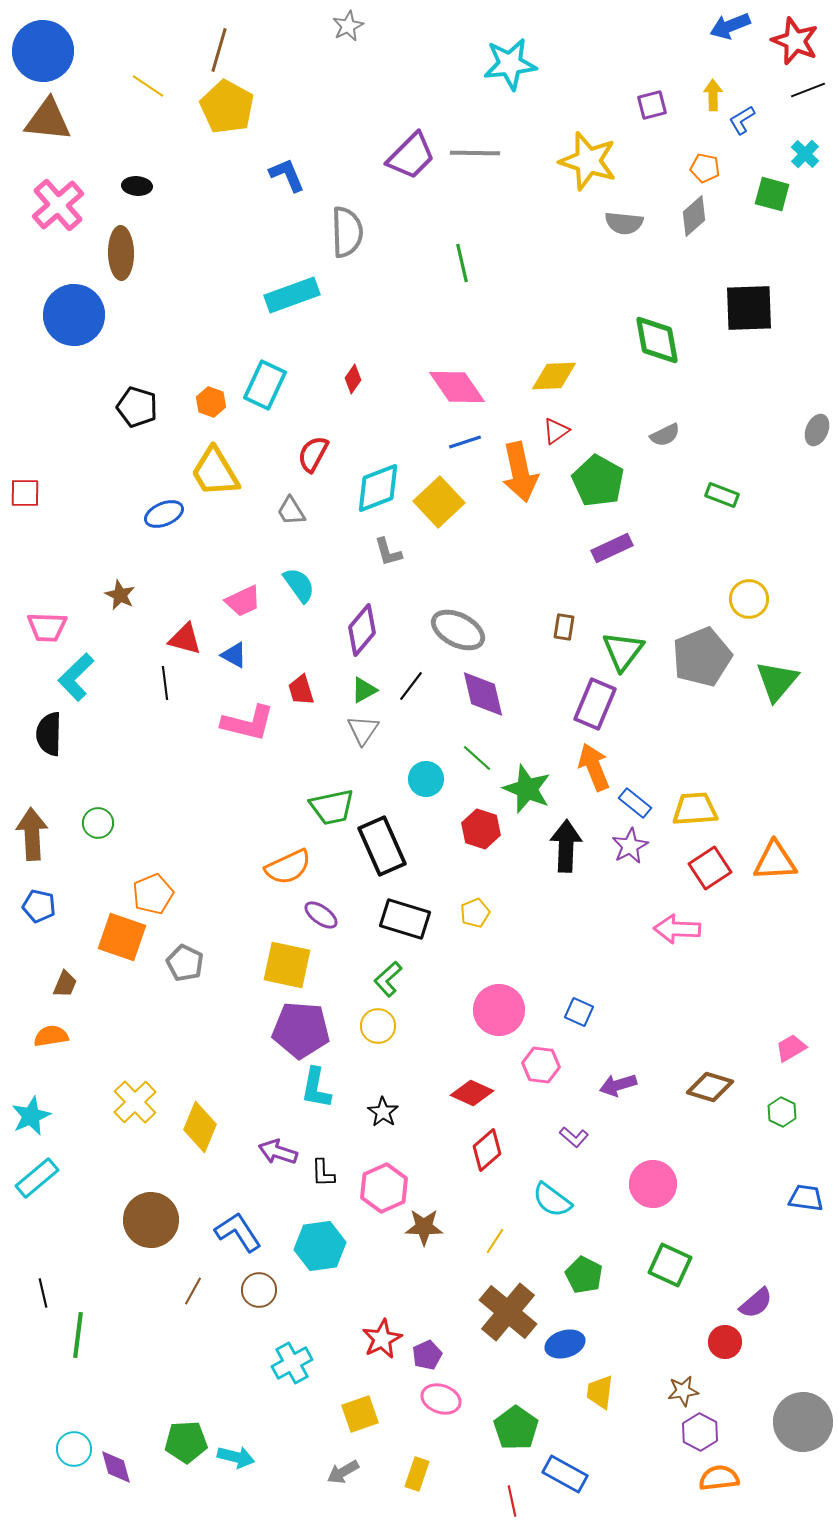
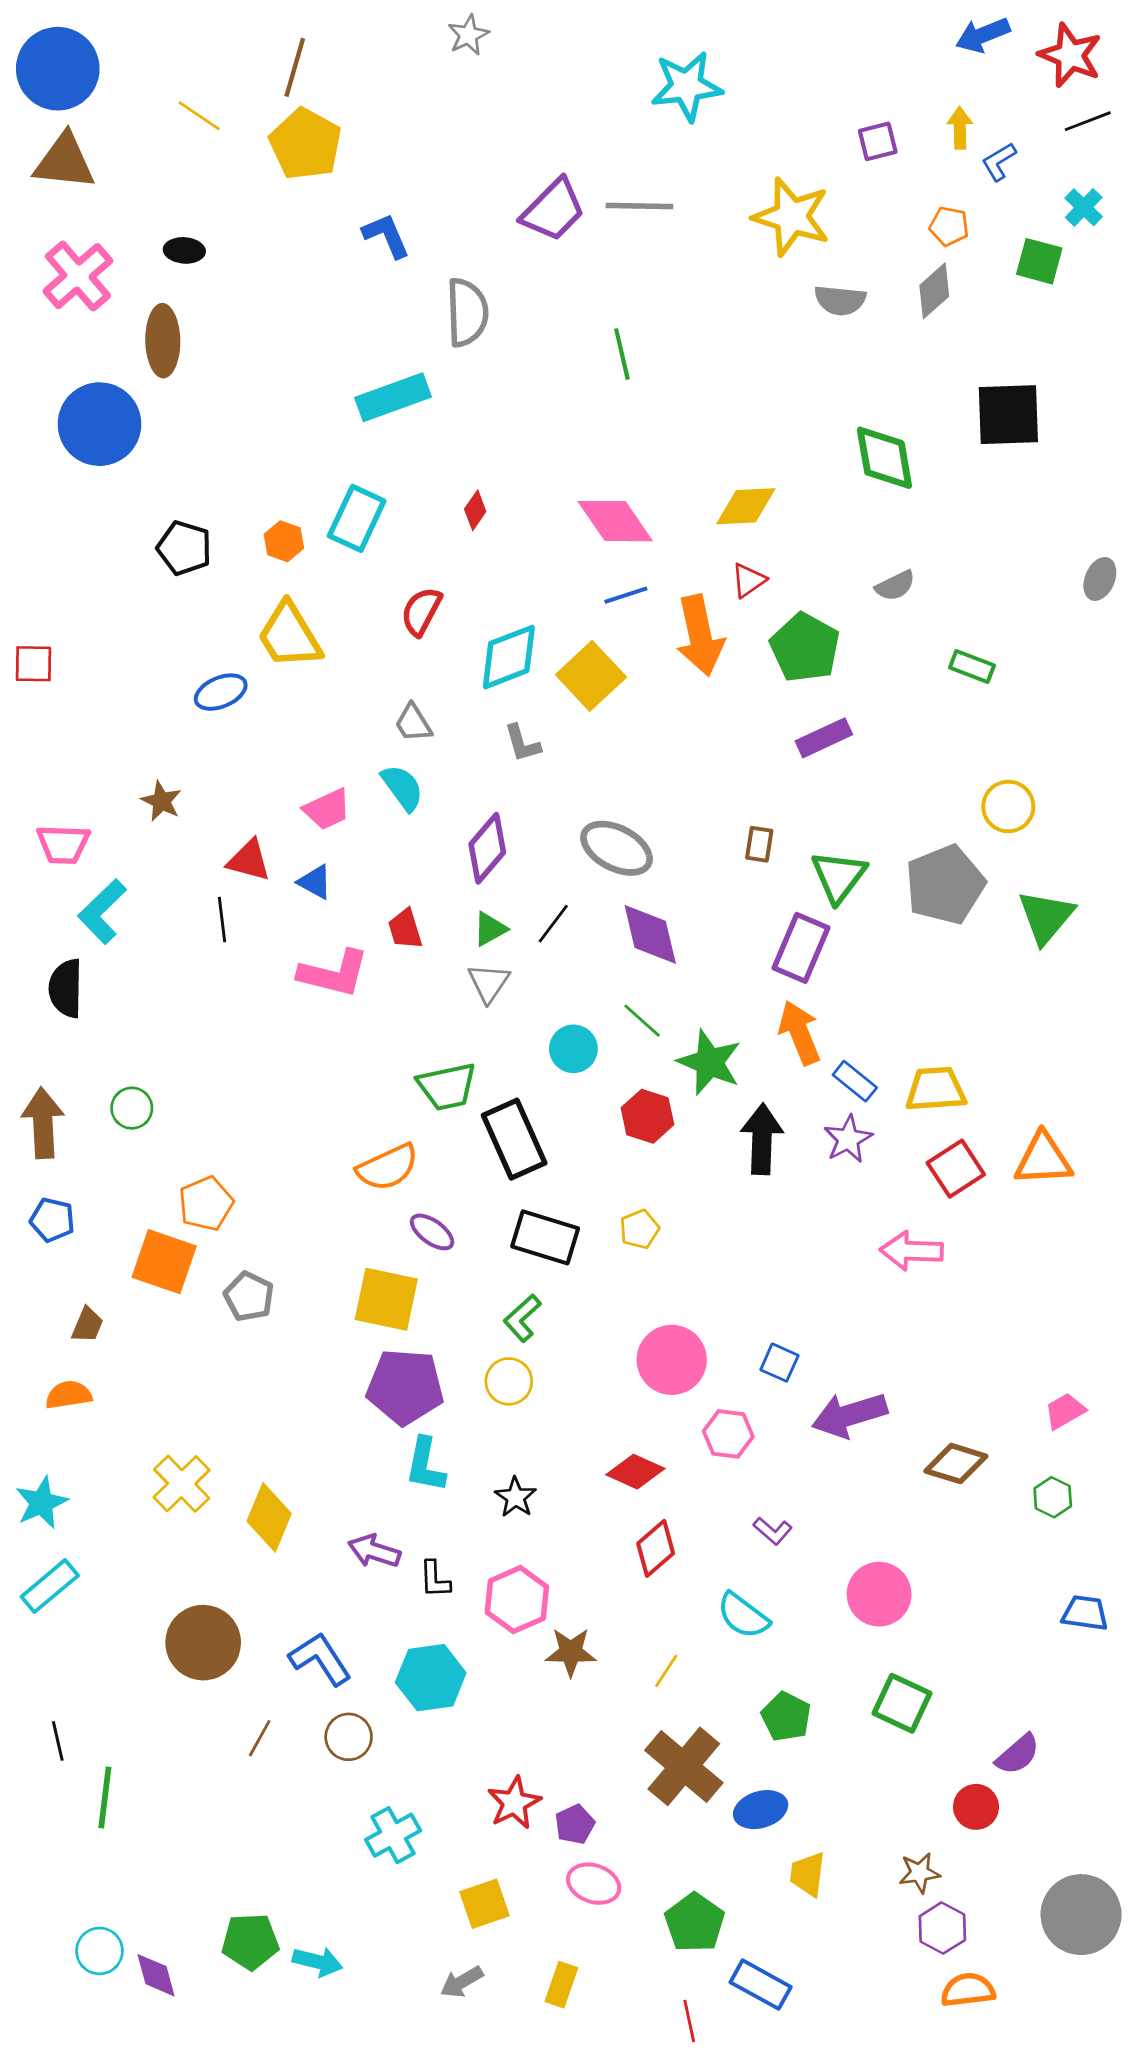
gray trapezoid: (291, 511) -> (413, 723), moved
purple arrow: (618, 1085) -> (849, 1415), moved, size x1.5

